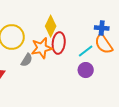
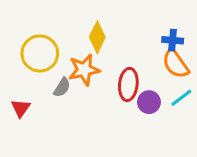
red ellipse: (59, 43) -> (128, 84), moved
cyan line: (86, 51) -> (181, 98), moved

